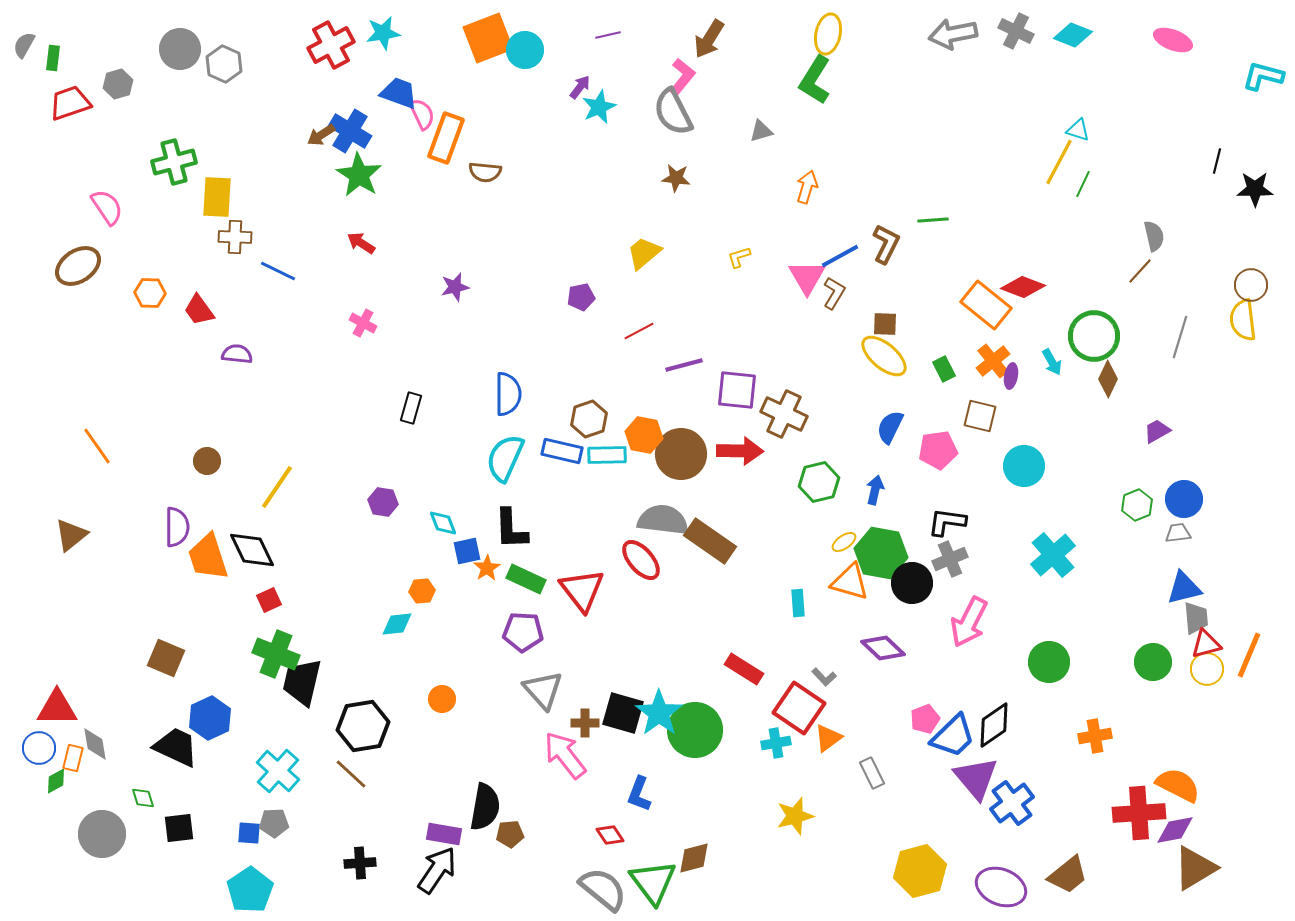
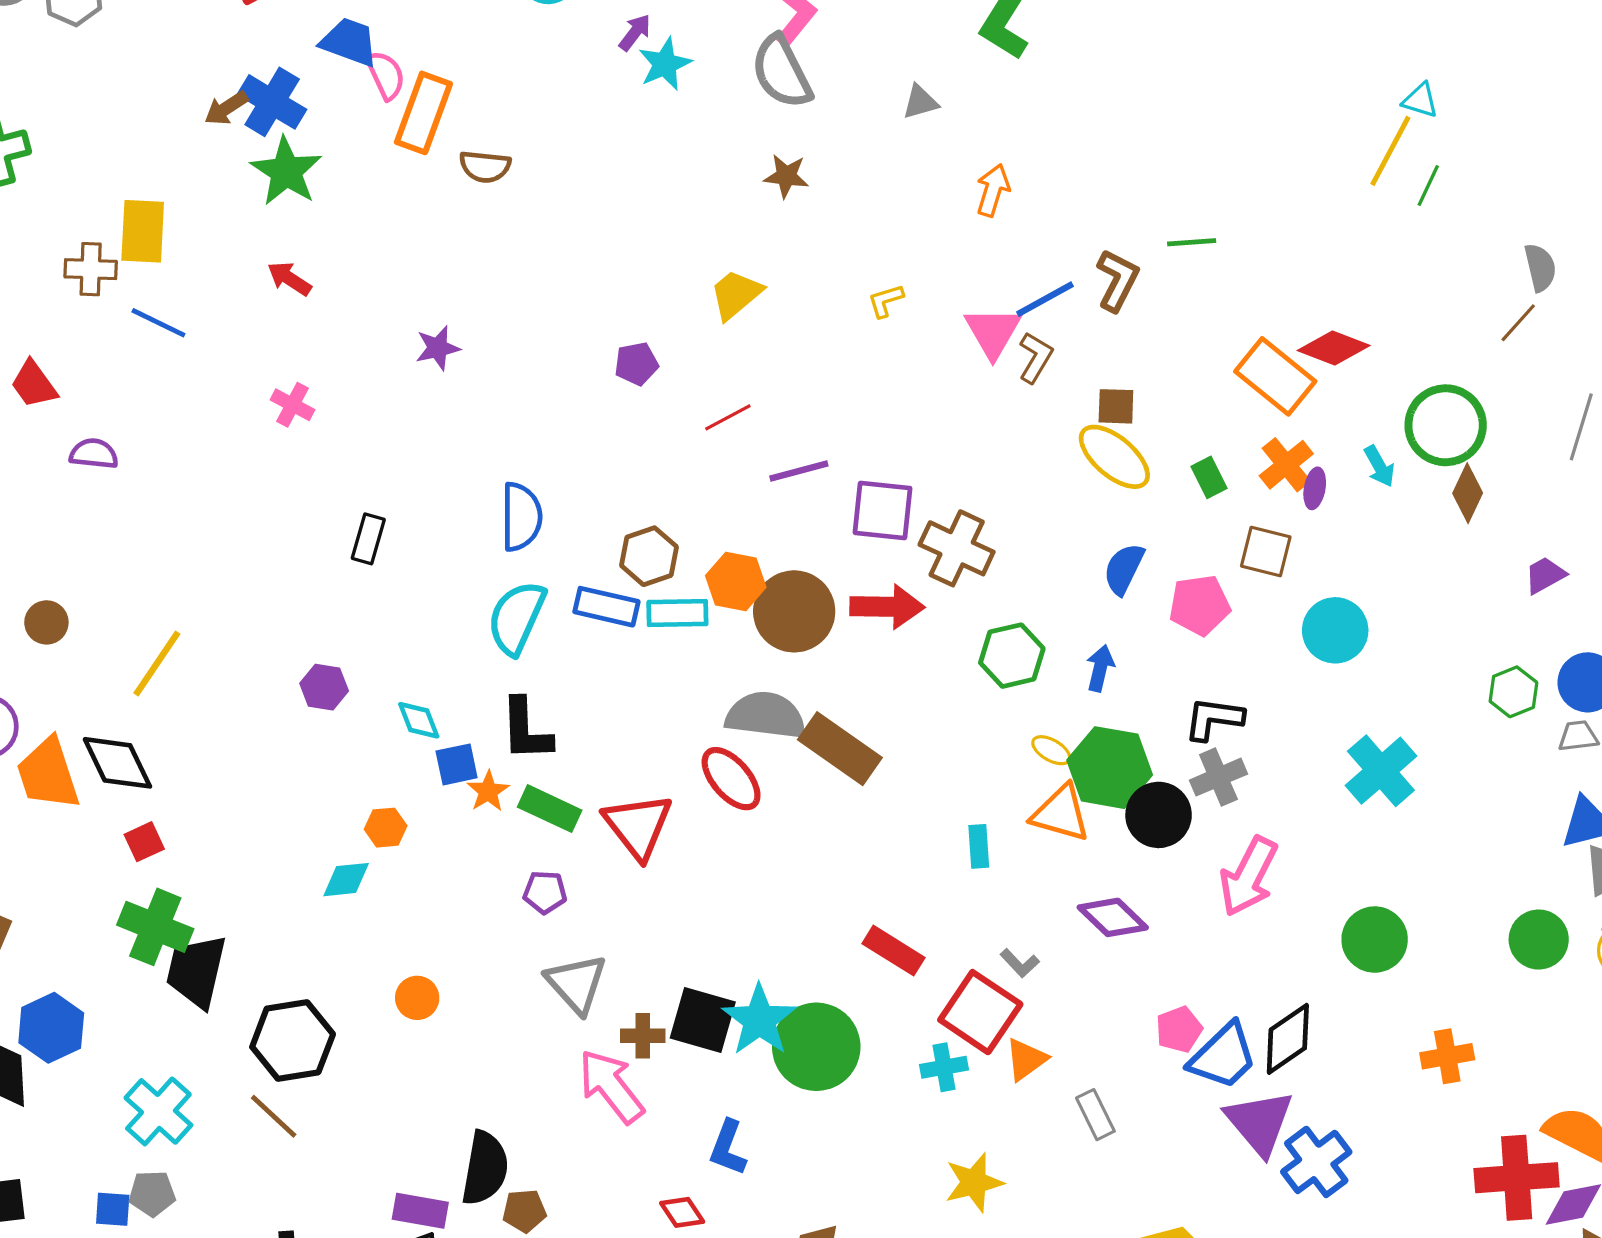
yellow rectangle: (217, 197) -> (143, 231), moved
yellow ellipse: (844, 542) -> (1051, 750), turned 65
purple pentagon: (523, 632) -> (545, 892), size x0.7

